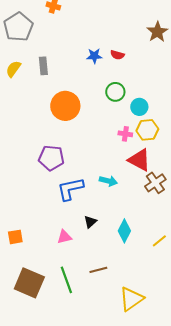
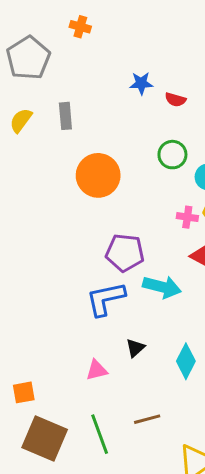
blue star: (94, 56) -> (141, 83), moved
purple pentagon: (51, 158) -> (125, 253), moved
cyan arrow: (108, 181) -> (162, 287), size x1.4
orange square: (15, 237) -> (24, 392), moved

